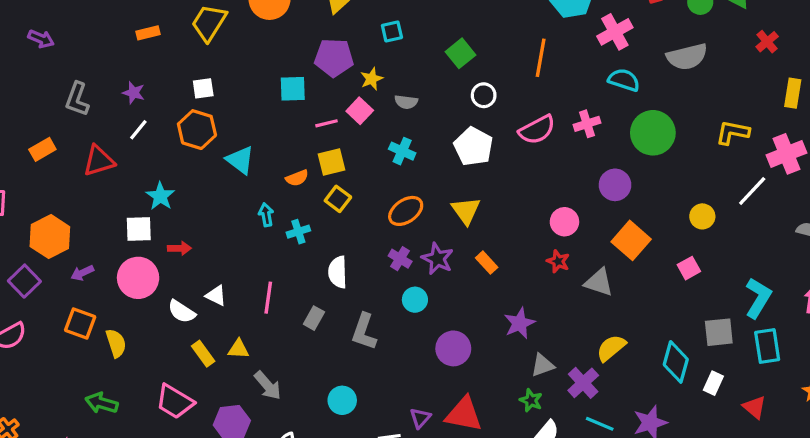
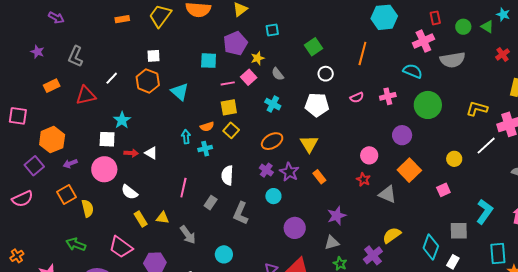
pink cross: (615, 32) -> (423, 41), moved
purple pentagon: (334, 58) -> (235, 43), turned -30
purple star: (134, 93) -> (37, 52), moved
gray semicircle: (406, 102) -> (278, 74), turned 40
pink semicircle: (537, 130) -> (357, 97), size x0.6
white pentagon: (473, 147) -> (317, 105), turned -30
cyan triangle: (240, 160) -> (180, 92), moved
orange semicircle: (297, 178) -> (207, 127), moved
white triangle: (216, 296) -> (151, 153), moved
orange square: (80, 323) -> (66, 195), turned 36
cyan rectangle: (767, 346) -> (498, 254), moved
gray triangle: (543, 365) -> (332, 243), moved
gray arrow: (268, 386) -> (188, 235), moved

